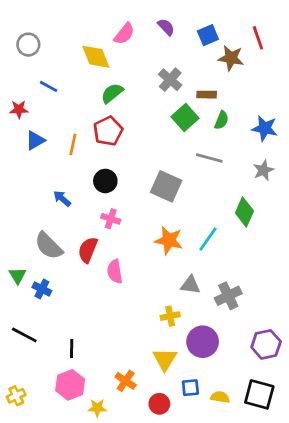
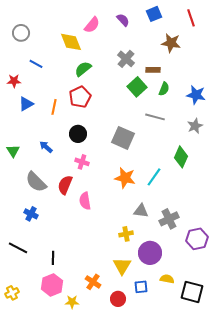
blue square: (208, 35) -> (154, 14), moved
red line: (258, 38) -> (191, 18), moved
green triangle: (18, 276) -> (13, 151), moved
purple hexagon: (266, 344) -> (197, 239), moved
yellow semicircle: (220, 397) -> (167, 279), moved

